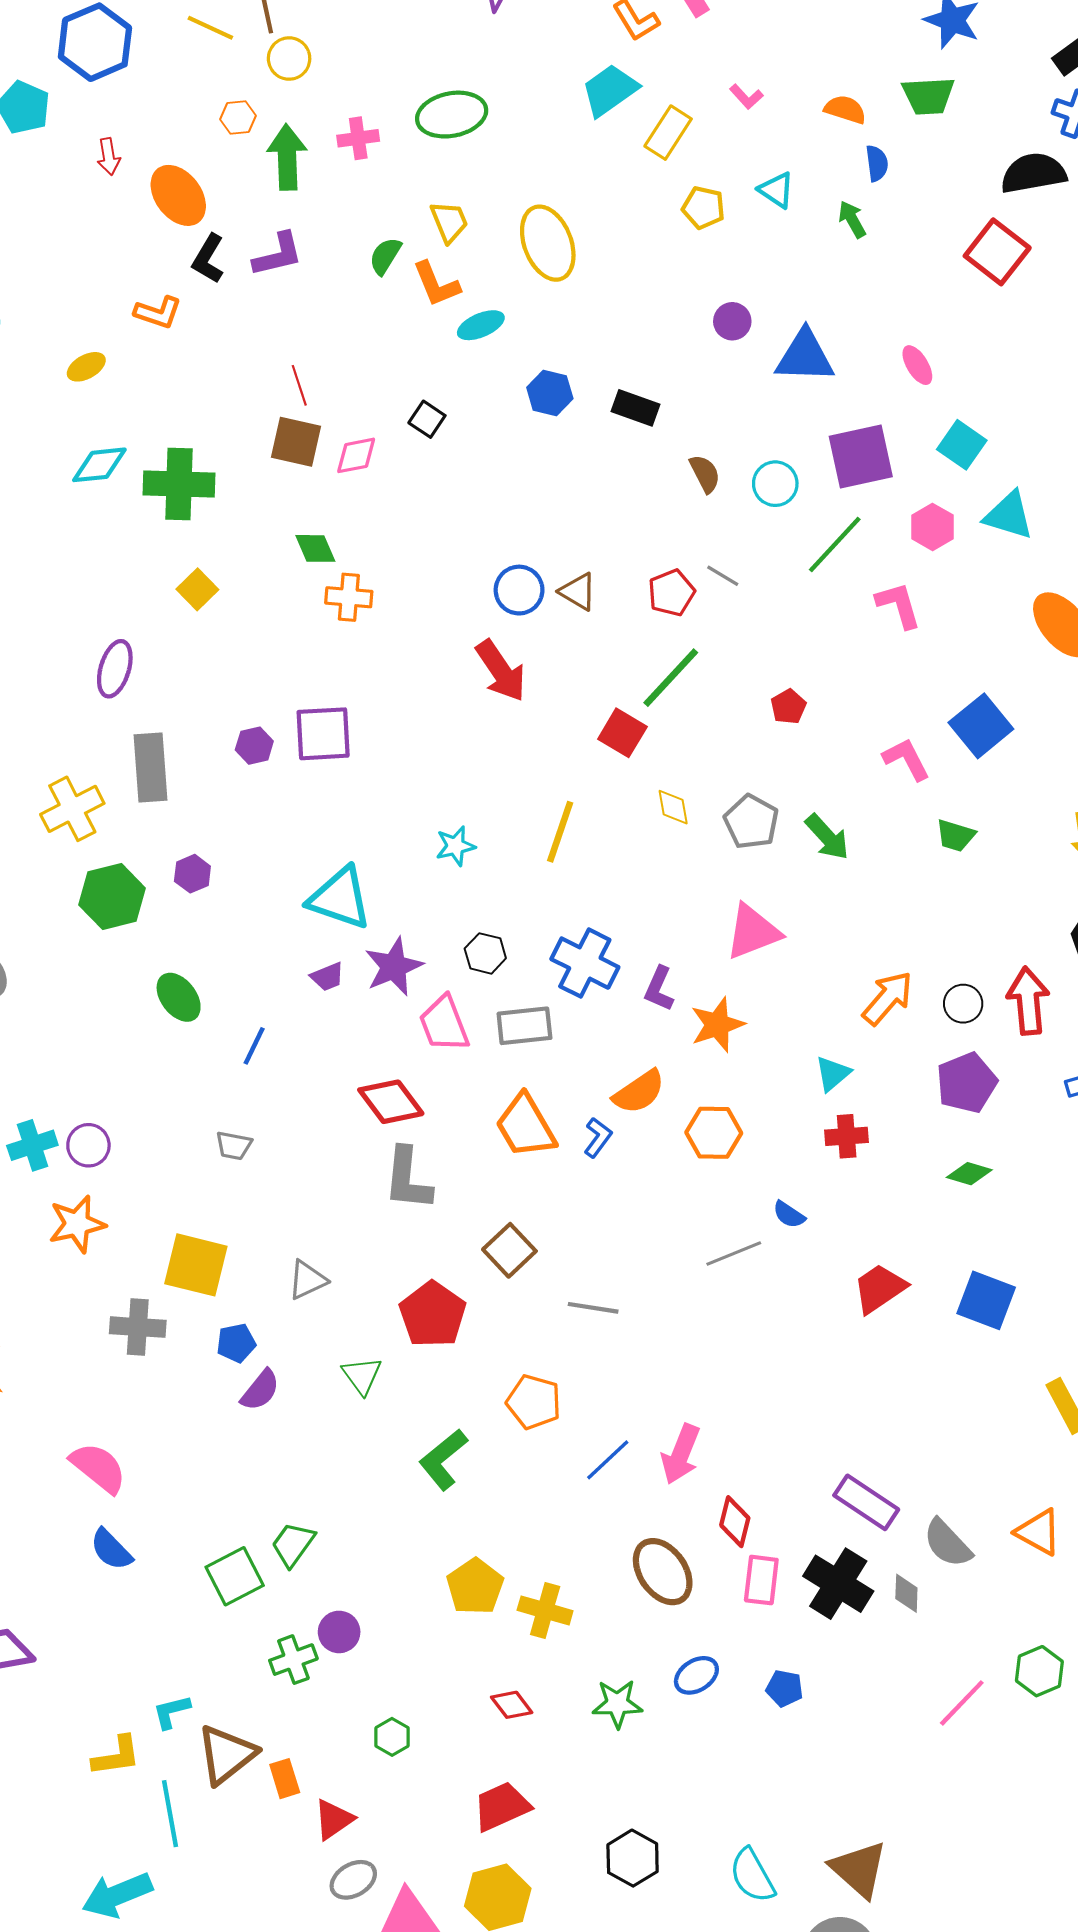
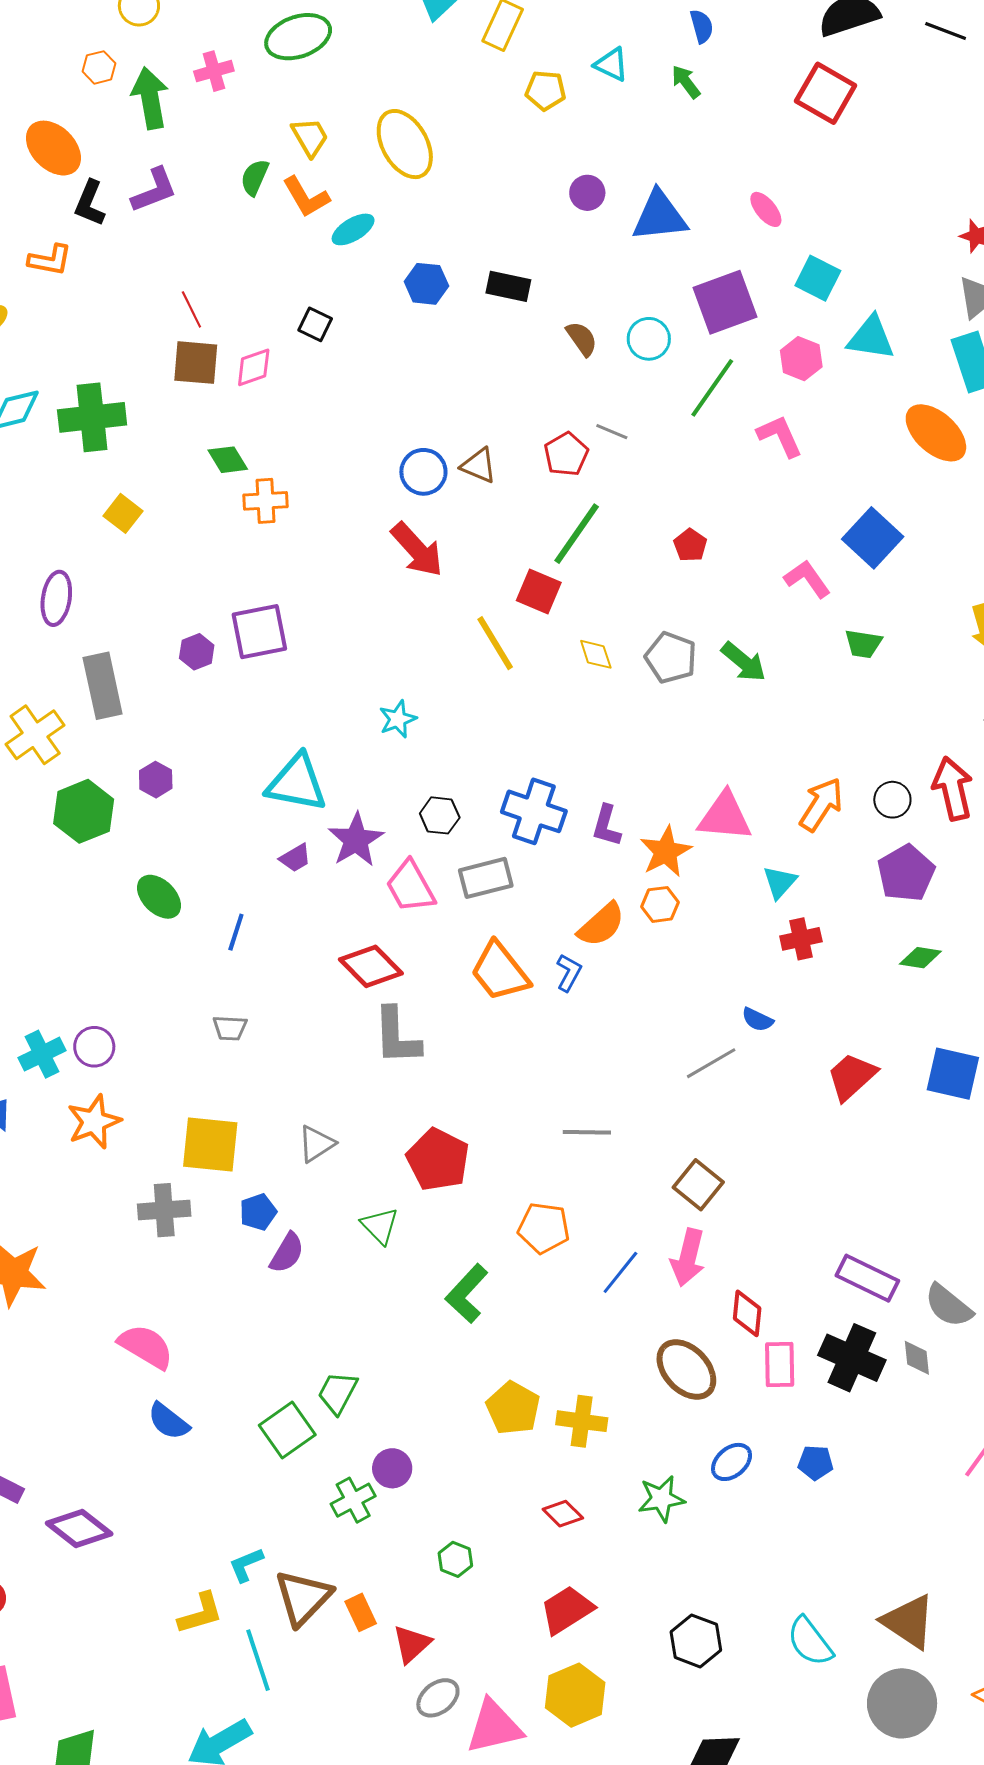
yellow line: (560, 832) -> (495, 643), moved, turned -42
pink triangle: (753, 932) -> (725, 816), moved, turned 34
orange hexagon: (714, 1133) -> (660, 904), moved, size x0.7
brown square: (509, 1250) -> (698, 1185), moved

